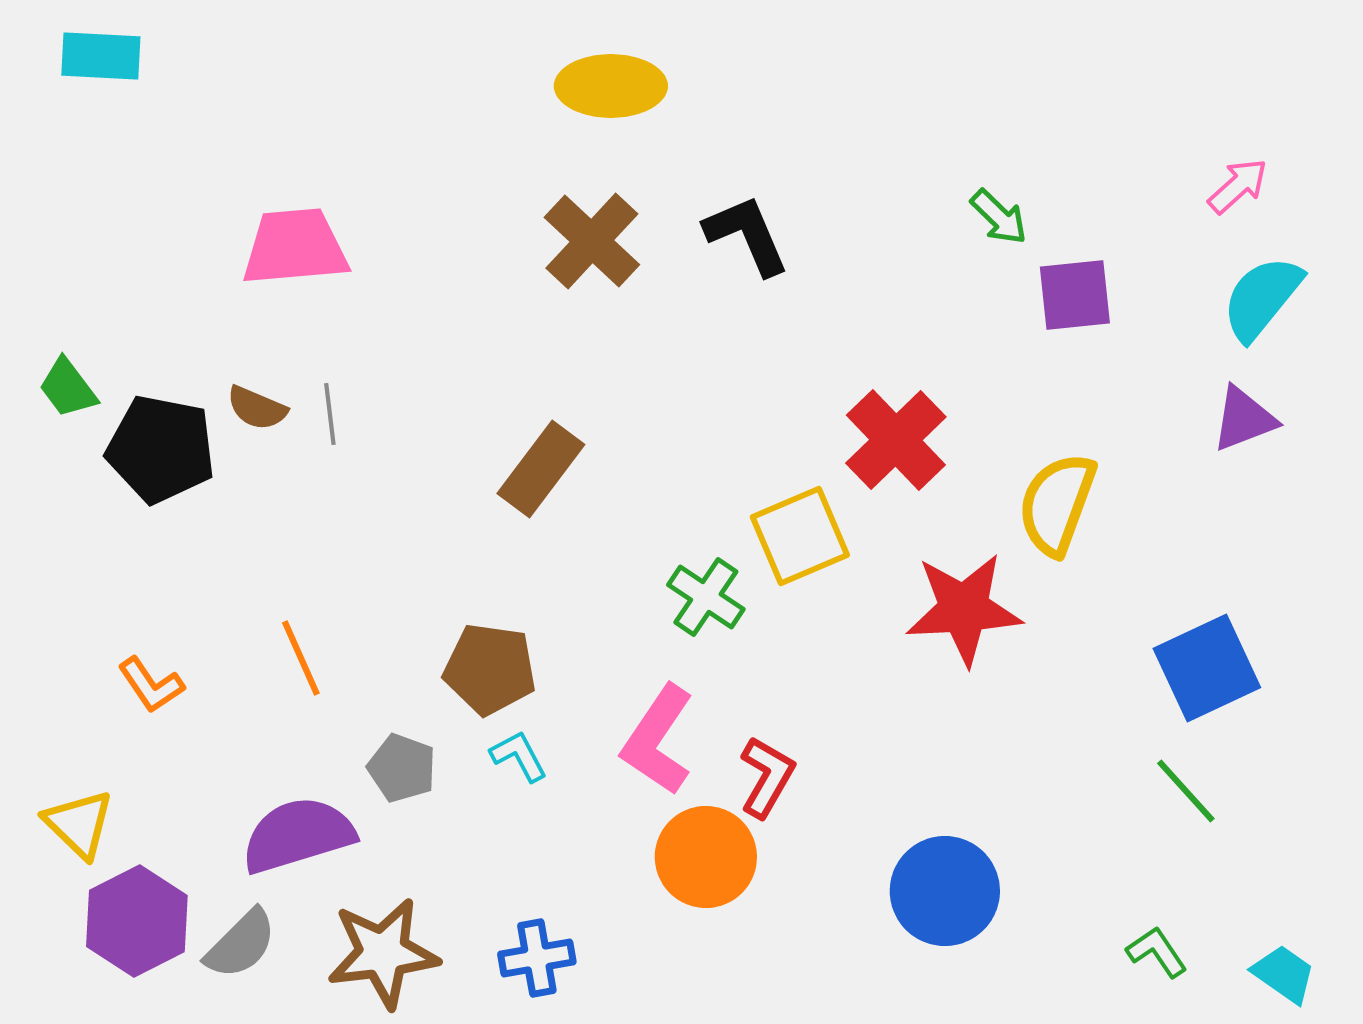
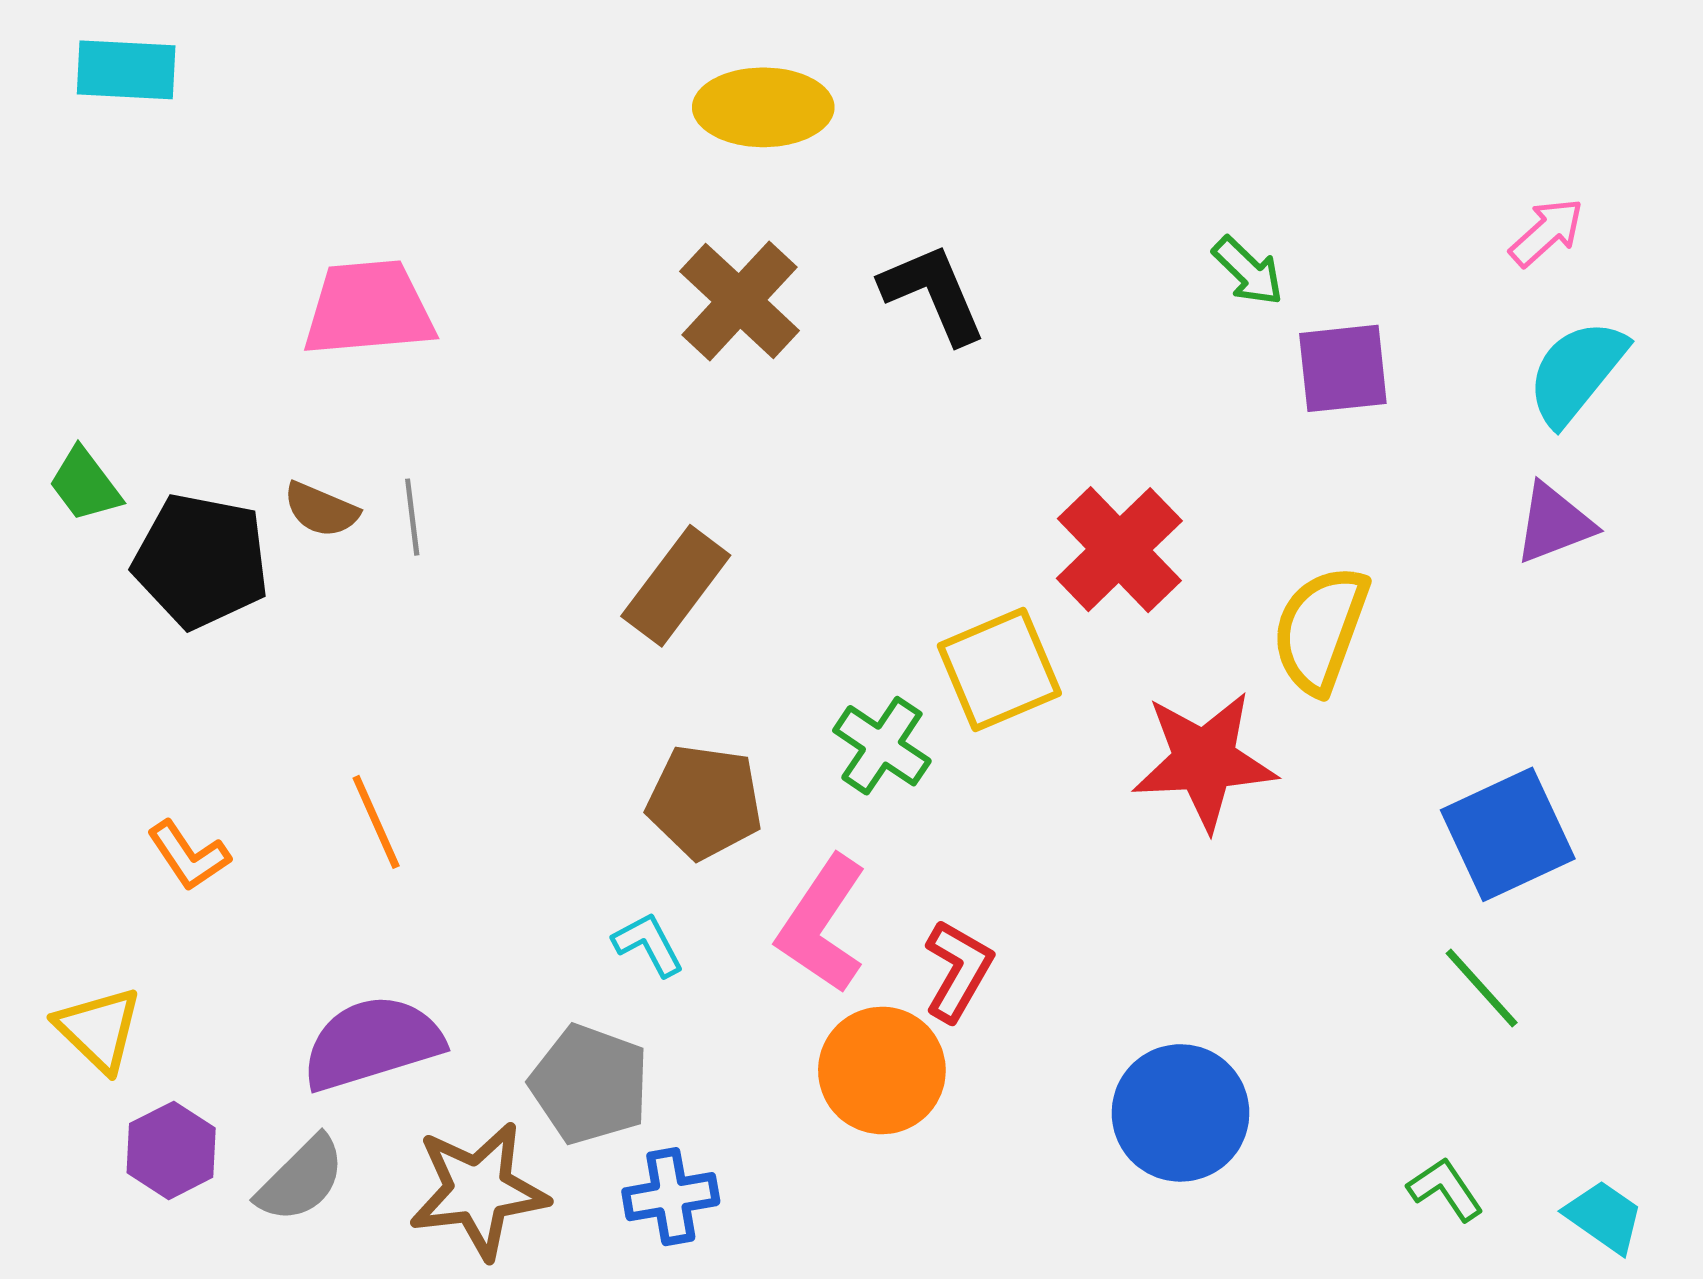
brown pentagon: (490, 669) -> (705, 802), moved
gray pentagon: (402, 768) -> (590, 1084), moved, size x1.4
purple hexagon: (137, 921) -> (171, 1150), size x0.7

